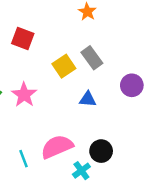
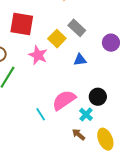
red square: (23, 38) -> (22, 24), size x1.4
pink star: (24, 95) -> (38, 55), moved

